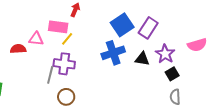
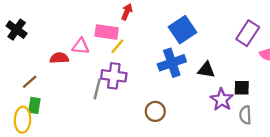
purple rectangle: (148, 28) -> (248, 33), moved
purple star: (165, 54) -> (222, 100), moved
black square: (172, 74) -> (242, 88), turned 32
brown circle: (66, 97) -> (155, 111), moved

